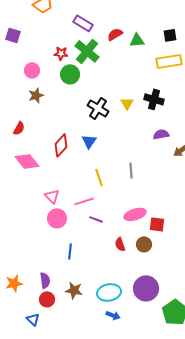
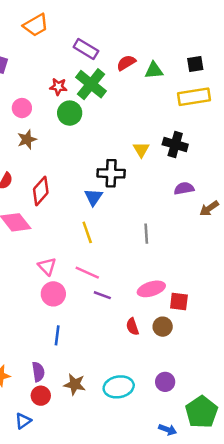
black cross: (98, 108) -> (111, 173), moved, turned -30
red diamond: (61, 145) -> (41, 191), moved
yellow line: (99, 177) -> (87, 232), moved
pink line: (84, 201) -> (87, 273), turned 42
blue line: (70, 251) -> (57, 335), moved
purple circle: (146, 288) -> (165, 382), size x0.6
blue arrow: (113, 315) -> (168, 430), moved
blue triangle: (33, 319) -> (23, 421), turned 40

